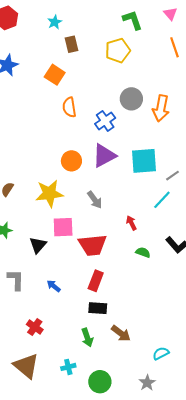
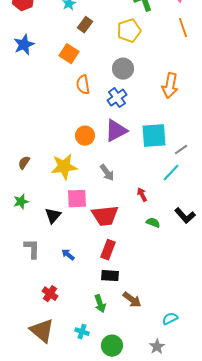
brown rectangle: (71, 44) -> (85, 25), turned 49
gray circle: (131, 99) -> (123, 69), moved
cyan cross: (68, 367) -> (82, 332), turned 32

